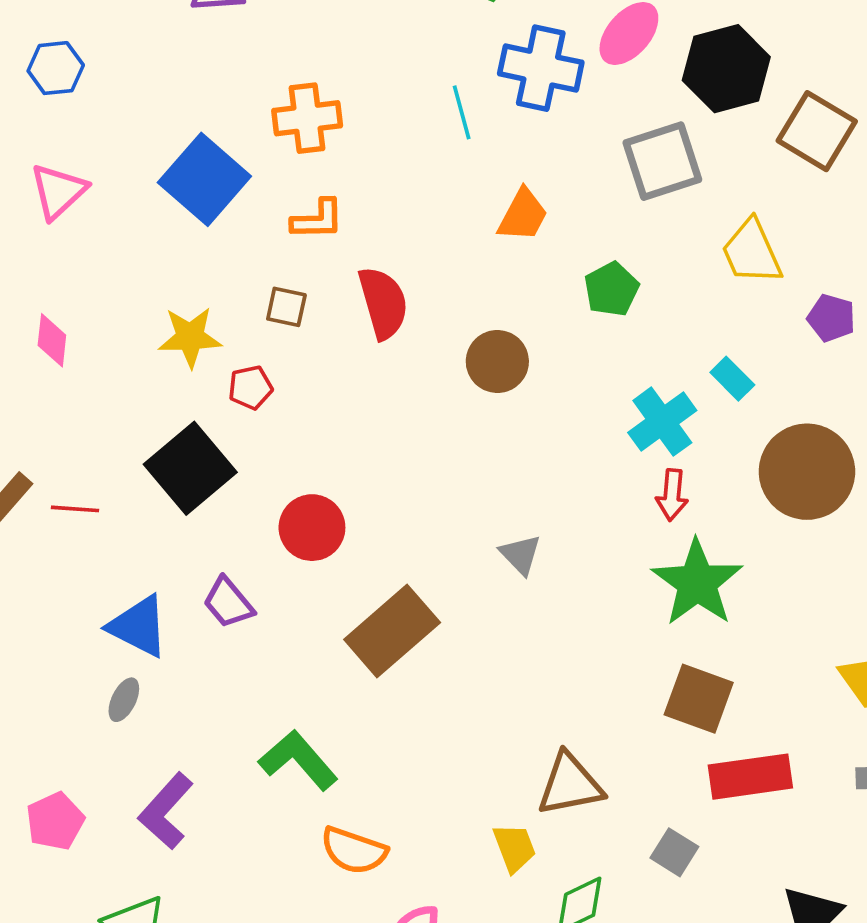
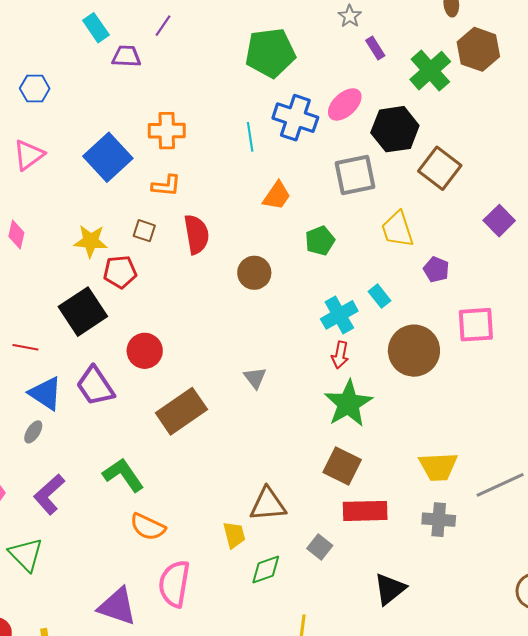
red pentagon: (250, 387) -> (120, 272), size x1.4
red line: (75, 509) -> (25, 347), moved
purple trapezoid: (228, 603) -> (95, 386), size x1.4

